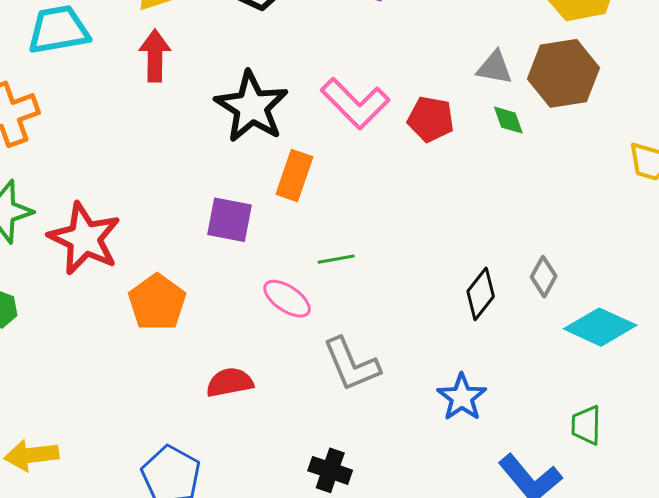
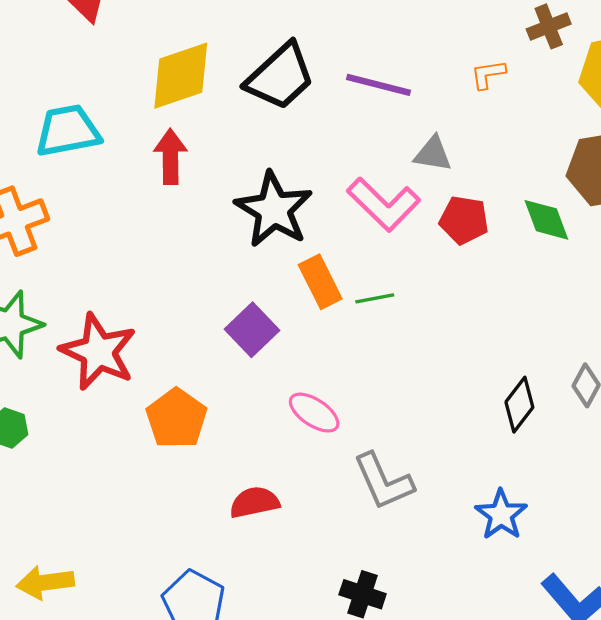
gray triangle: (495, 68) -> (433, 154), moved
green diamond: (508, 120) -> (546, 220), size x1.4
orange rectangle: (294, 175) -> (320, 282), turned -45
purple square: (230, 220) -> (252, 330), turned 36
green line: (336, 259) -> (375, 298), moved

